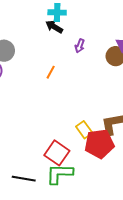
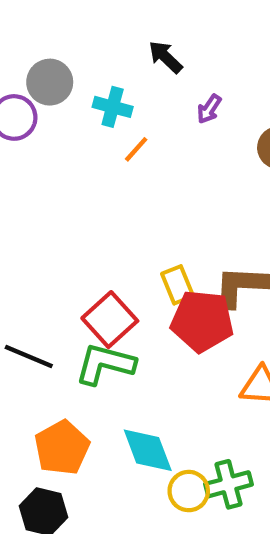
cyan cross: (57, 12) -> (113, 107), moved

